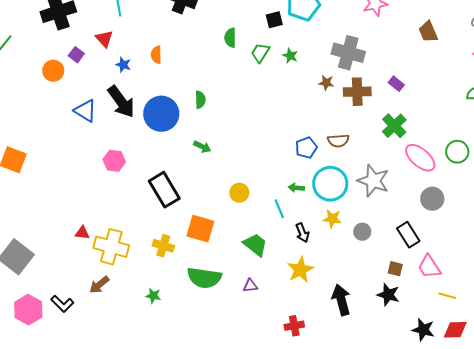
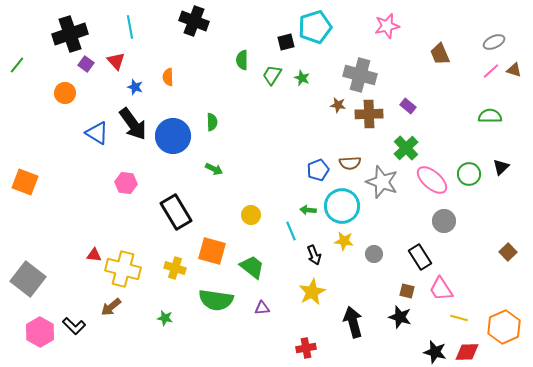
purple square: (76, 55) -> (86, 64), moved
gray star: (373, 181) -> (382, 182), moved
green trapezoid: (255, 245) -> (252, 267), moved

